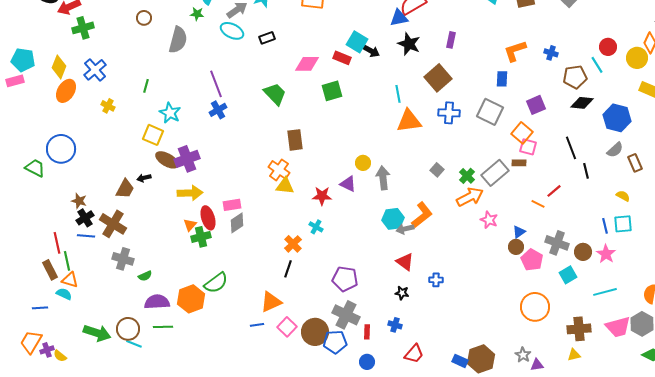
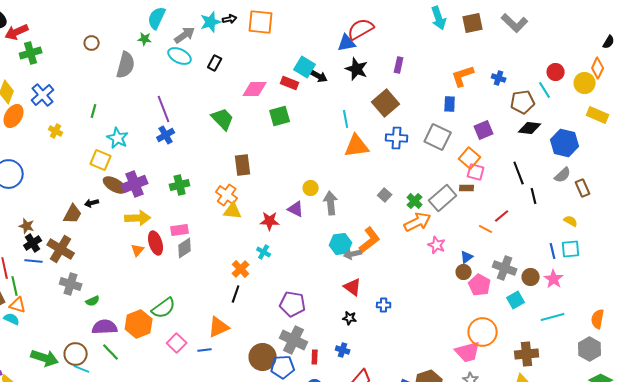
black rectangle: (267, 38) -> (215, 63), turned -42
green cross: (201, 237) -> (180, 185), moved
green line: (163, 327) -> (111, 352), turned 48
pink square: (287, 327) -> (177, 343), moved
pink trapezoid: (618, 327) -> (468, 352), moved

